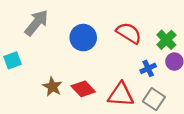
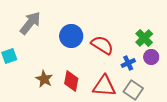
red semicircle: (129, 33) -> (102, 45), moved
red diamond: (83, 89) -> (71, 81), turned 55

